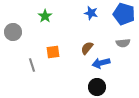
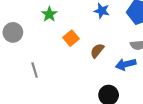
orange square: (53, 52) -> (71, 38), moved, turned -32
blue arrow: (101, 63) -> (126, 64), moved

